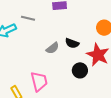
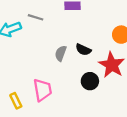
gray semicircle: (52, 48) -> (61, 53), turned 144

